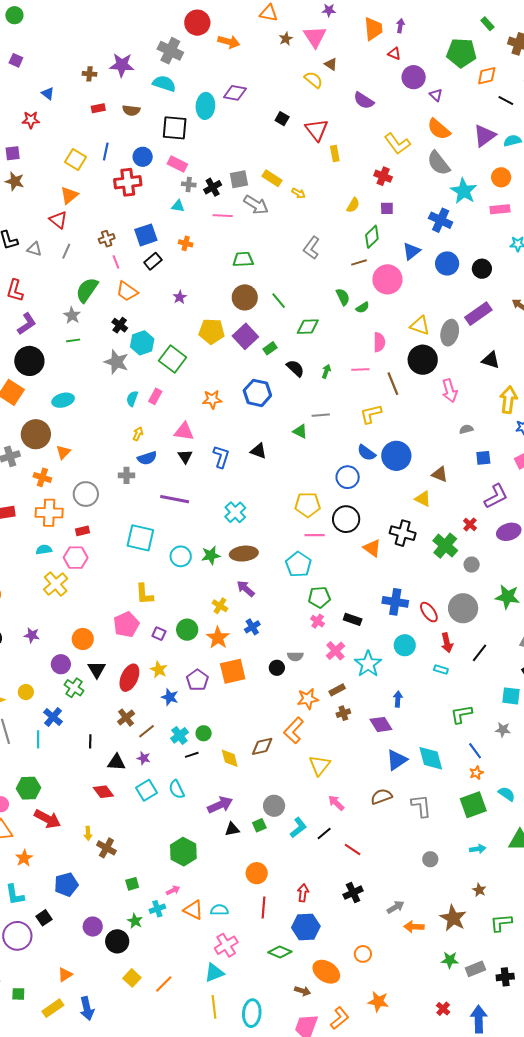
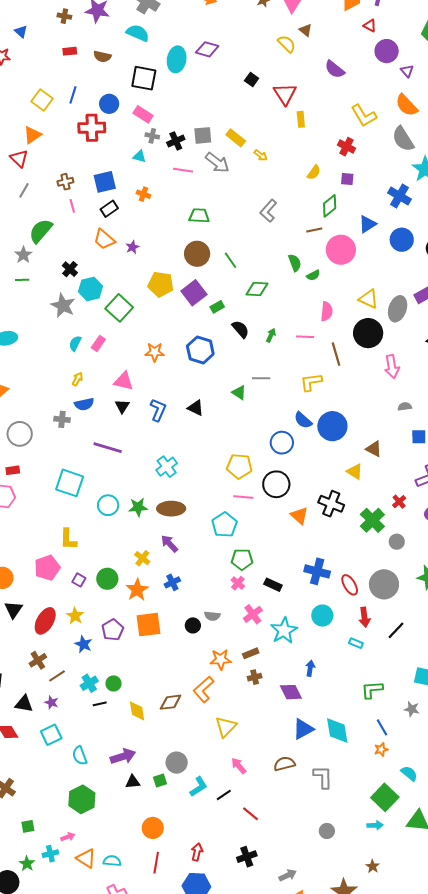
orange trapezoid: (127, 291) -> (104, 239), moved
cyan semicircle: (177, 789) -> (80, 756), moved
green square: (473, 805) -> (385, 797), moved, turned -32

